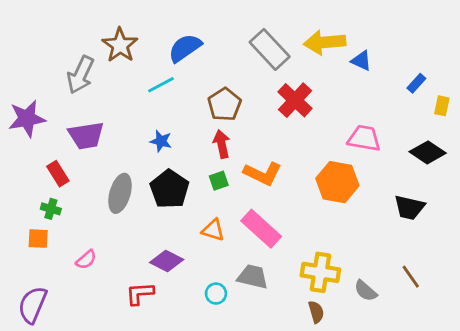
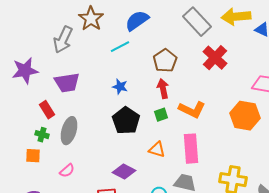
gray ellipse: (120, 193) -> (69, 131), moved
pink rectangle: (261, 229) -> (191, 149), turned 44

